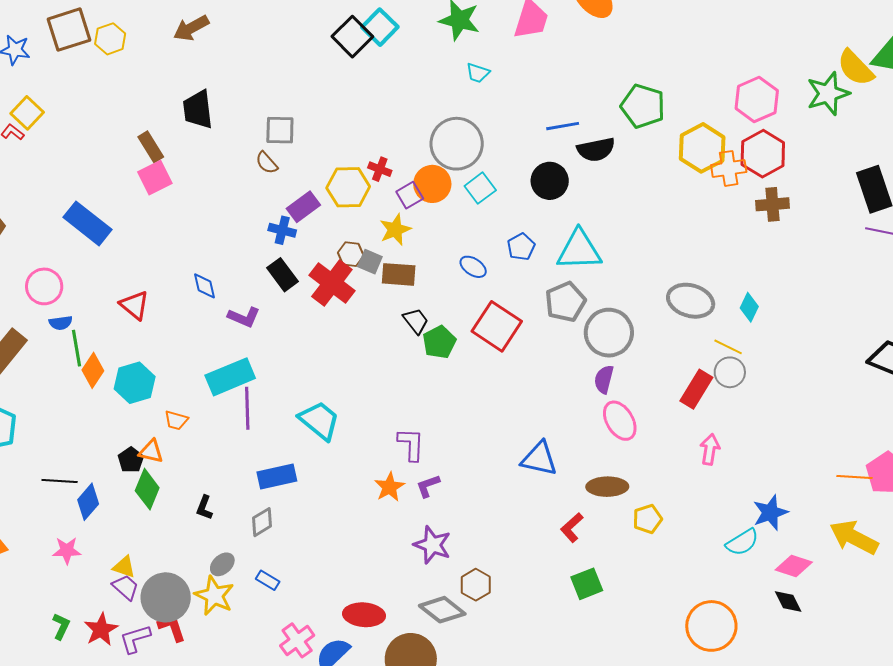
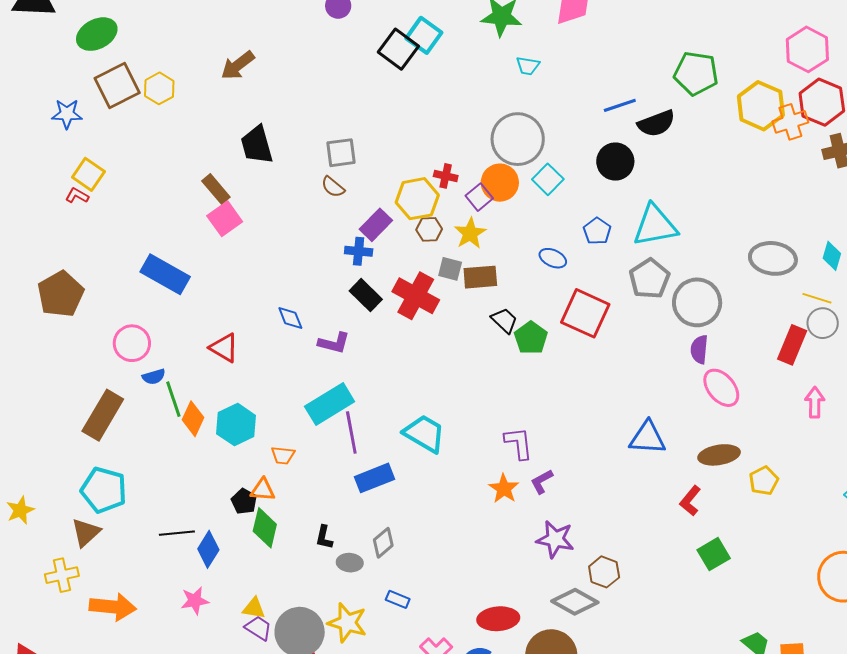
brown hexagon: (351, 254) -> (429, 229), moved
blue rectangle: (277, 477) -> (375, 478), moved
gray ellipse: (222, 564) -> (350, 563), moved, turned 55

